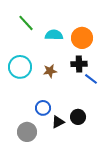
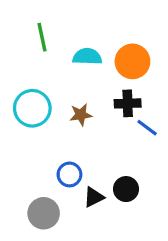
green line: (26, 23) -> (42, 37), turned 30

